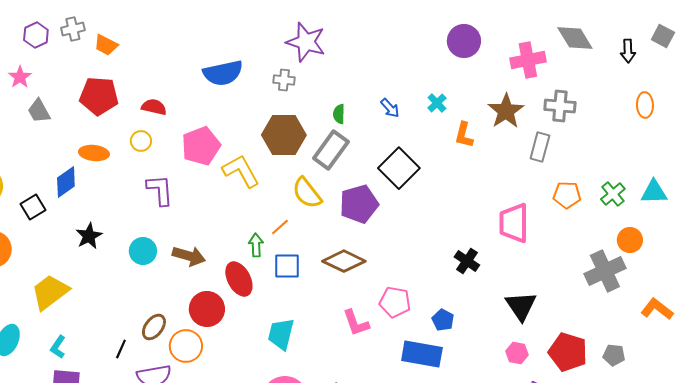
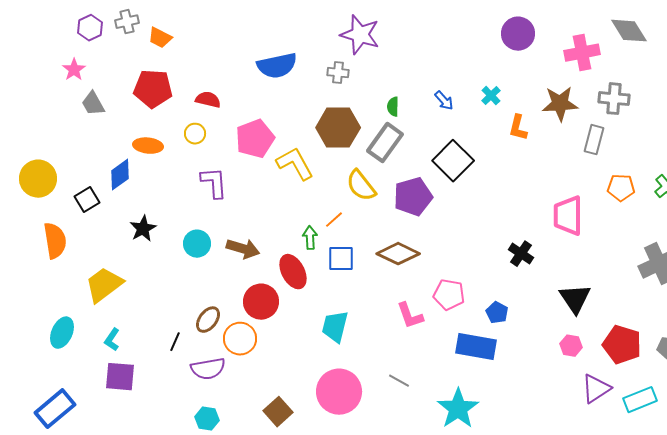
brown star: (506, 111) -> (560, 104), turned 30

